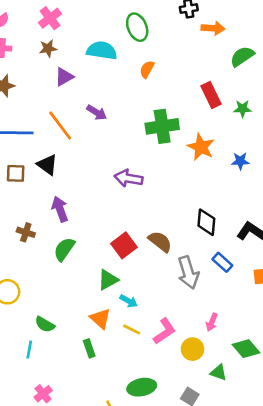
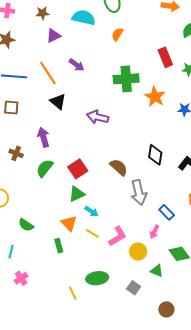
black triangle: (47, 165) -> (58, 102), moved
red square: (124, 245) -> (78, 169), moved
blue rectangle: (222, 262) -> (167, 212), moved
cyan line: (29, 350) -> (11, 252), moved

